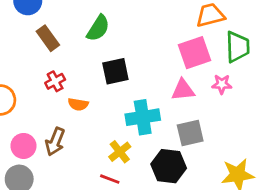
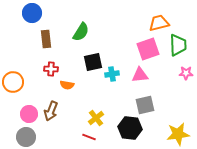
brown rectangle: (48, 38) -> (46, 39), turned 30
red cross: (55, 81) -> (51, 69), turned 32
pink star: (222, 84) -> (186, 73), moved
cyan cross: (143, 117) -> (112, 74), moved, size x0.6

